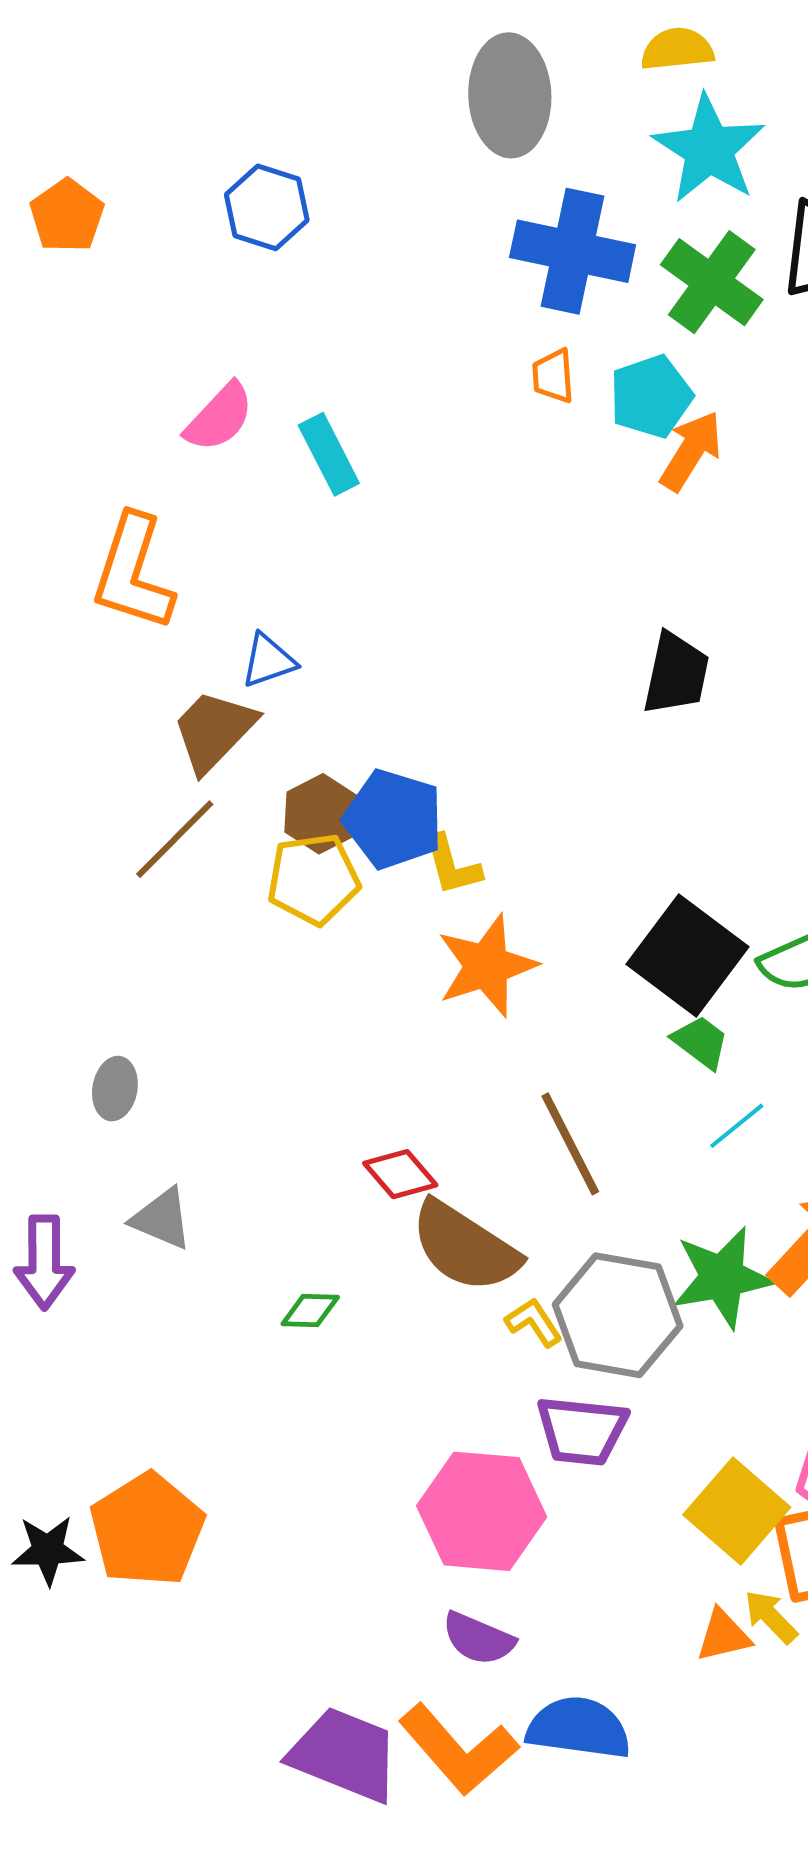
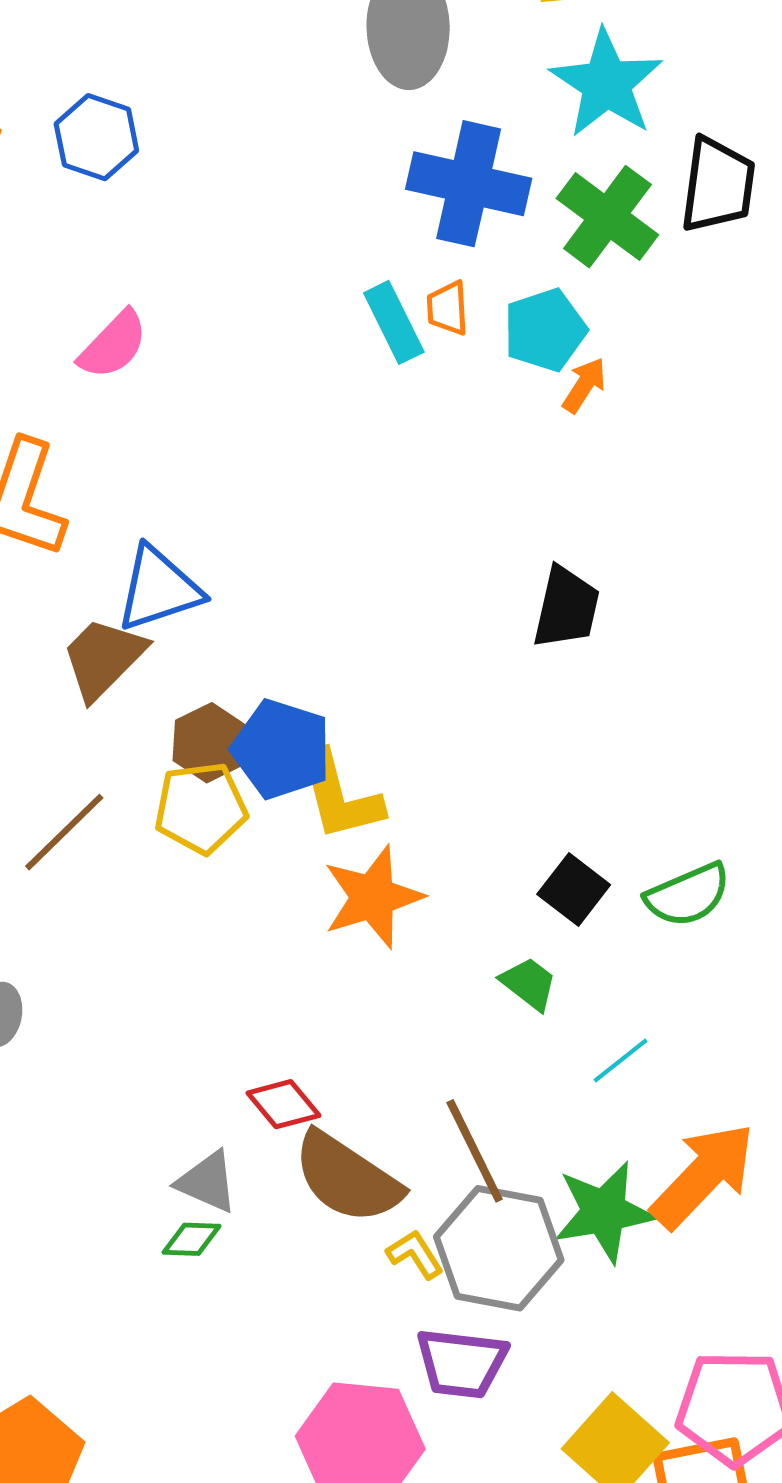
blue hexagon: (267, 207) -> (96, 137), moved
orange arrow: (691, 451) -> (584, 385), size x0.7
cyan rectangle: (329, 454) -> (394, 322), moved
blue triangle: (268, 661) -> (159, 589), size x1.6
brown line: (175, 839) -> (64, 832), moved
yellow L-shape: (452, 865) -> (339, 796), size x1.5
black square: (687, 955) -> (574, 890), size x0.6
green trapezoid: (701, 1042) -> (529, 984), moved
brown line: (570, 1144) -> (475, 1151), moved
gray triangle: (162, 1219) -> (207, 1182), moved

